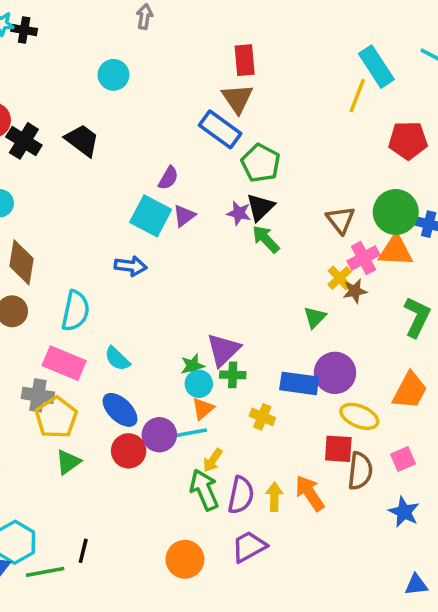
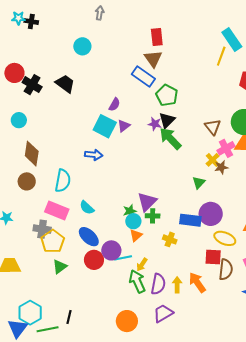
green arrow: (266, 239) -> (170, 138), size x1.4
cyan line: (191, 433) -> (123, 258), moved

